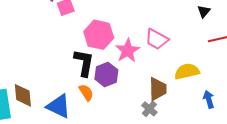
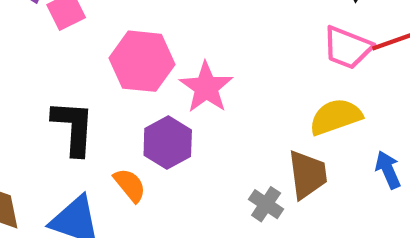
pink trapezoid: (157, 39) -> (347, 48), moved
black L-shape: (84, 63) -> (73, 128), moved
brown trapezoid: (158, 89) -> (308, 175), moved

